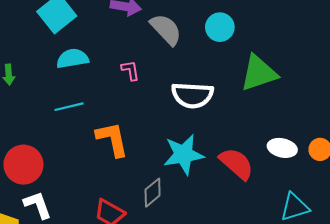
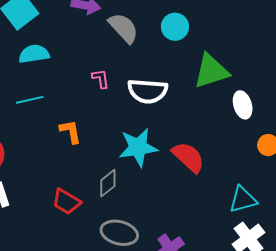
pink L-shape: (130, 70) -> (101, 79), moved
orange L-shape: (112, 139) -> (70, 132), size x0.7
white ellipse: (282, 148) -> (243, 105), moved, turned 60

